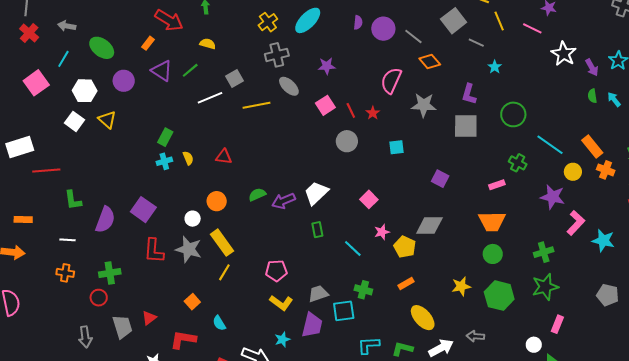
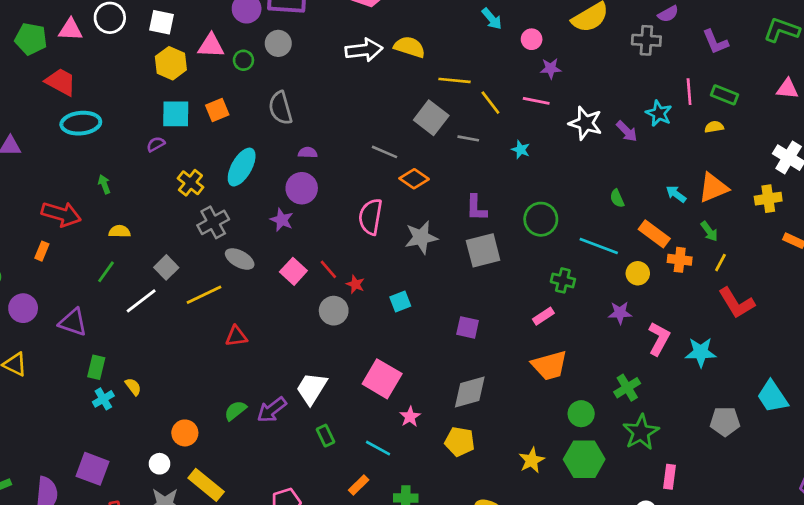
purple semicircle: (358, 22) -> (308, 153), turned -80
purple circle: (383, 29) -> (302, 188), moved
purple star: (327, 66) -> (282, 220), turned -30
cyan star: (495, 67) -> (521, 150), moved
purple triangle: (162, 71) -> (73, 322), moved
green semicircle: (592, 96) -> (617, 198), moved
cyan arrow: (614, 99) -> (676, 194), moved
red star: (373, 113) -> (355, 284), moved
red triangle: (224, 157) -> (236, 336), moved
purple star: (553, 197) -> (620, 313), size x0.7
pink square: (369, 199) -> (382, 379), size x1.6
yellow pentagon: (405, 247) -> (460, 442), moved
green circle: (493, 254) -> (581, 414), moved
orange rectangle: (406, 283) -> (359, 485), moved

